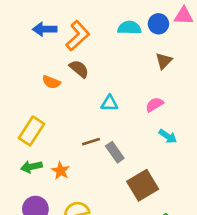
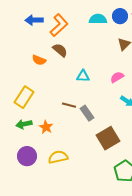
brown line: (91, 142) -> (69, 105), turned 32

